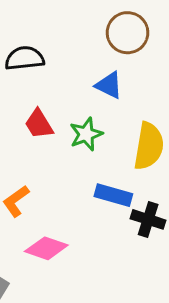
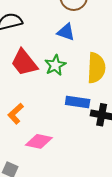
red trapezoid: (39, 124) -> (24, 62), size x1.4

